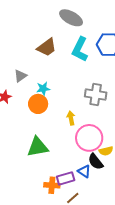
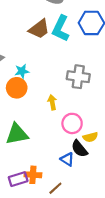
brown trapezoid: (47, 47) -> (39, 29), moved
pink circle: (89, 138) -> (72, 123), size x0.7
purple rectangle: (66, 178) -> (18, 179), moved

